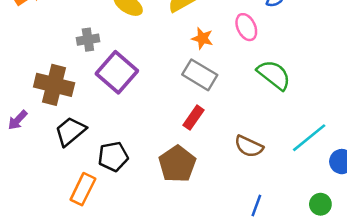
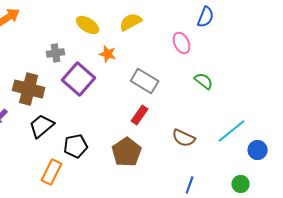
orange star: (202, 38) -> (108, 54), moved
green semicircle: (274, 75) -> (204, 81), size x0.7

